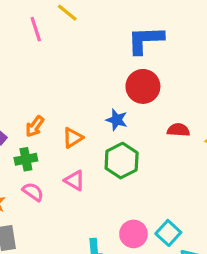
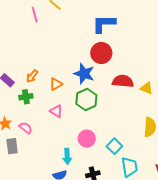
blue star: (117, 120) -> (84, 74), size x1.5
red semicircle: (178, 130) -> (123, 81), size x1.5
pink semicircle: (33, 192) -> (26, 128), moved
pink circle: (133, 234) -> (87, 139), moved

